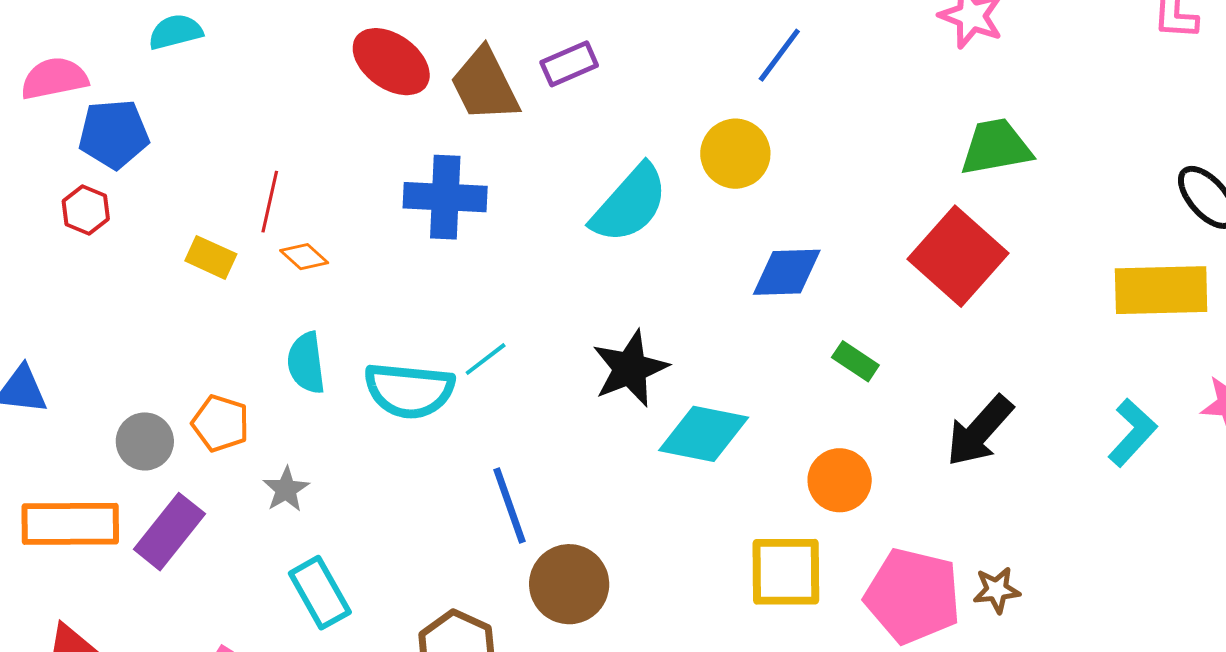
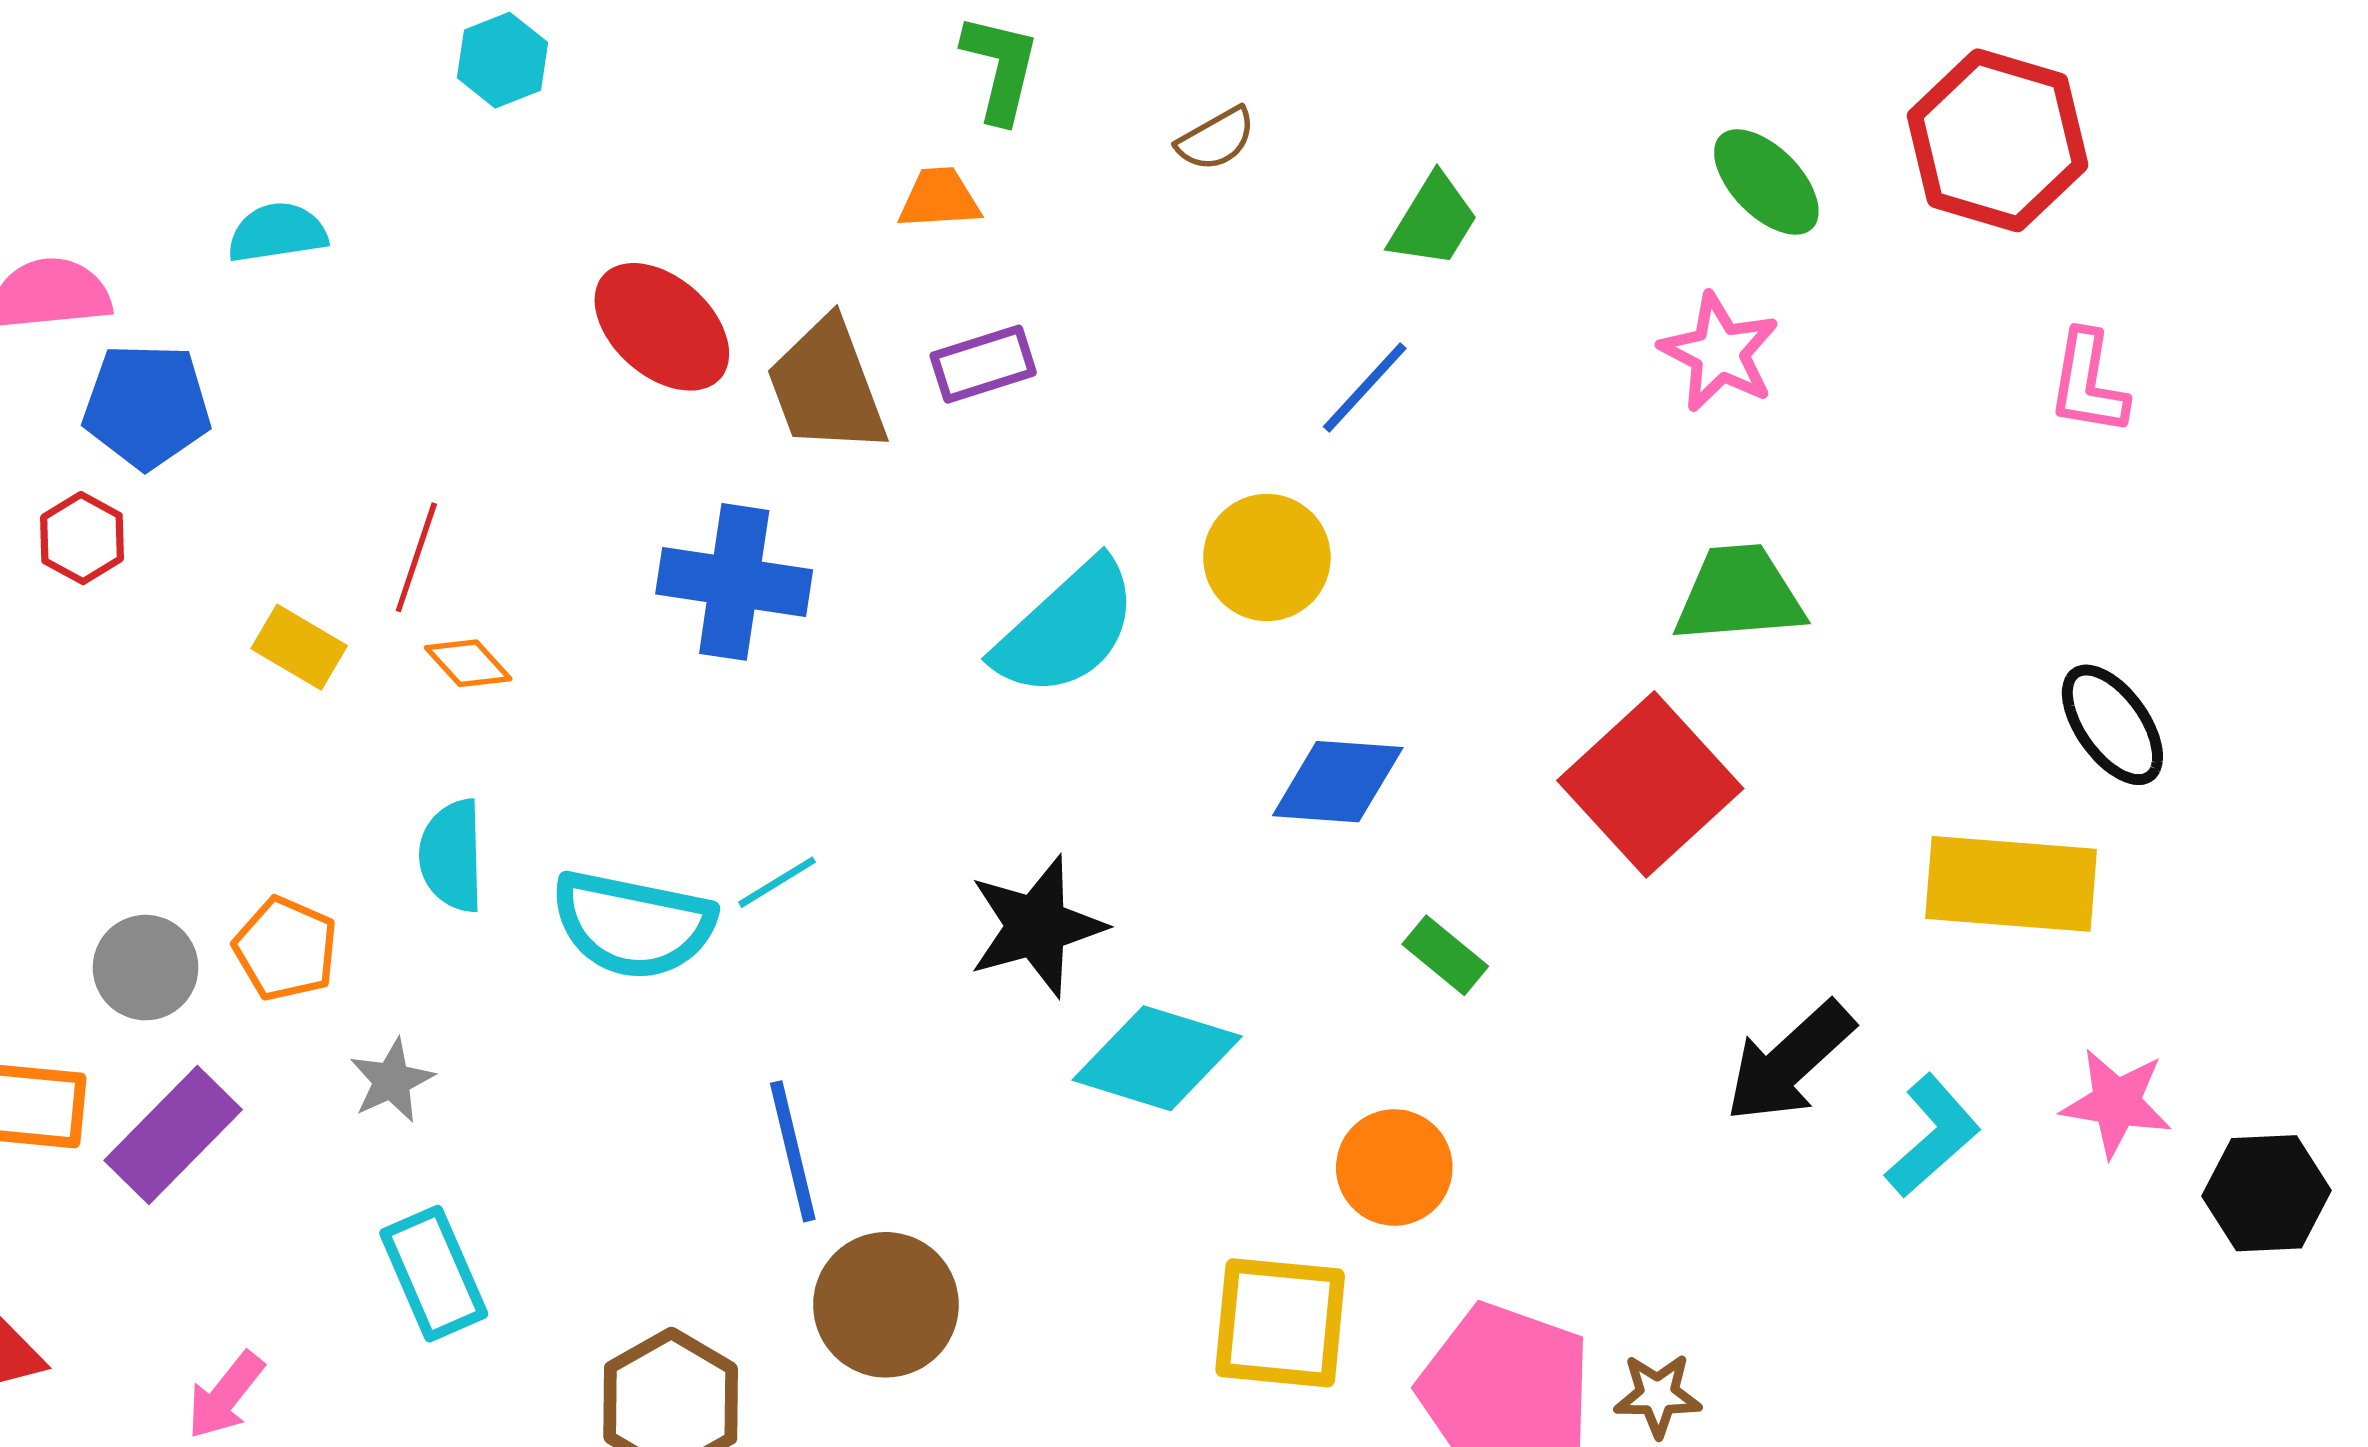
black arrow: (980, 431) -> (1790, 1062), moved

